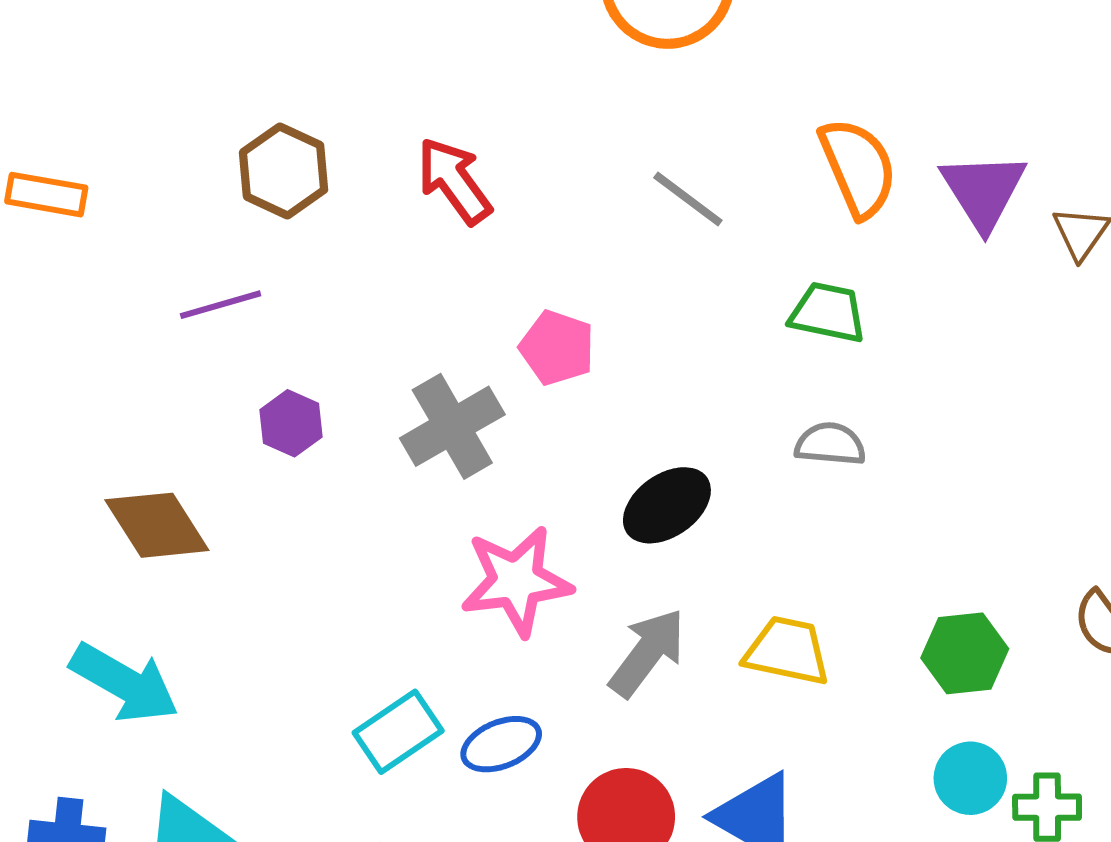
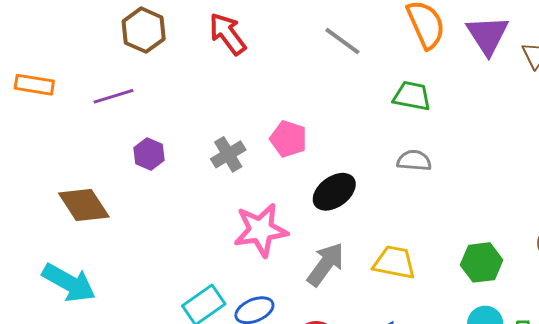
orange rectangle: (46, 195) -> (34, 85), moved
pink pentagon: (557, 348) -> (288, 139), moved
gray cross: (452, 426) -> (228, 154), size x0.7

